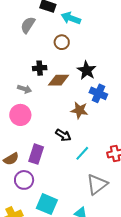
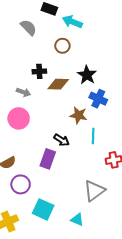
gray semicircle: (28, 25) -> (29, 27), turned 102
cyan line: (82, 153) -> (93, 136), moved, turned -42
purple rectangle: (36, 154) -> (48, 159), moved

